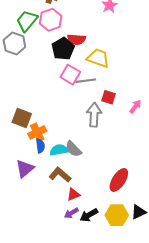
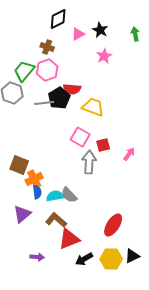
pink square: (70, 75) -> (80, 137), moved
gray line: (86, 81) -> (44, 103), moved
red square: (109, 97) -> (103, 145), turned -32
red triangle: (73, 194) -> (69, 239), size x1.6
purple arrow: (71, 213) -> (37, 257), moved, turned -144

